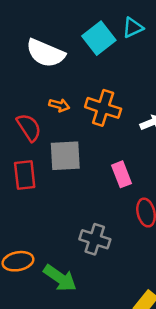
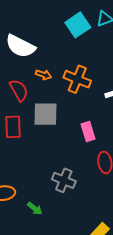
white semicircle: (46, 53) -> (20, 46), moved
green arrow: (60, 278) -> (35, 209), size x0.6

